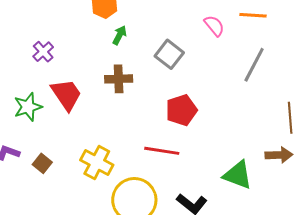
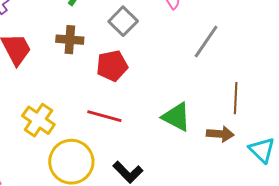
red pentagon: (181, 110) -> (112, 66), moved
green triangle: (238, 175) -> (176, 117), moved

